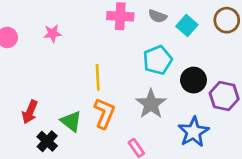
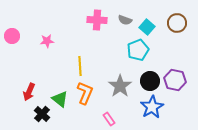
pink star: (52, 33) -> (47, 41), moved
cyan pentagon: (158, 60) -> (138, 50), moved
black circle: (194, 80) -> (150, 81), moved

